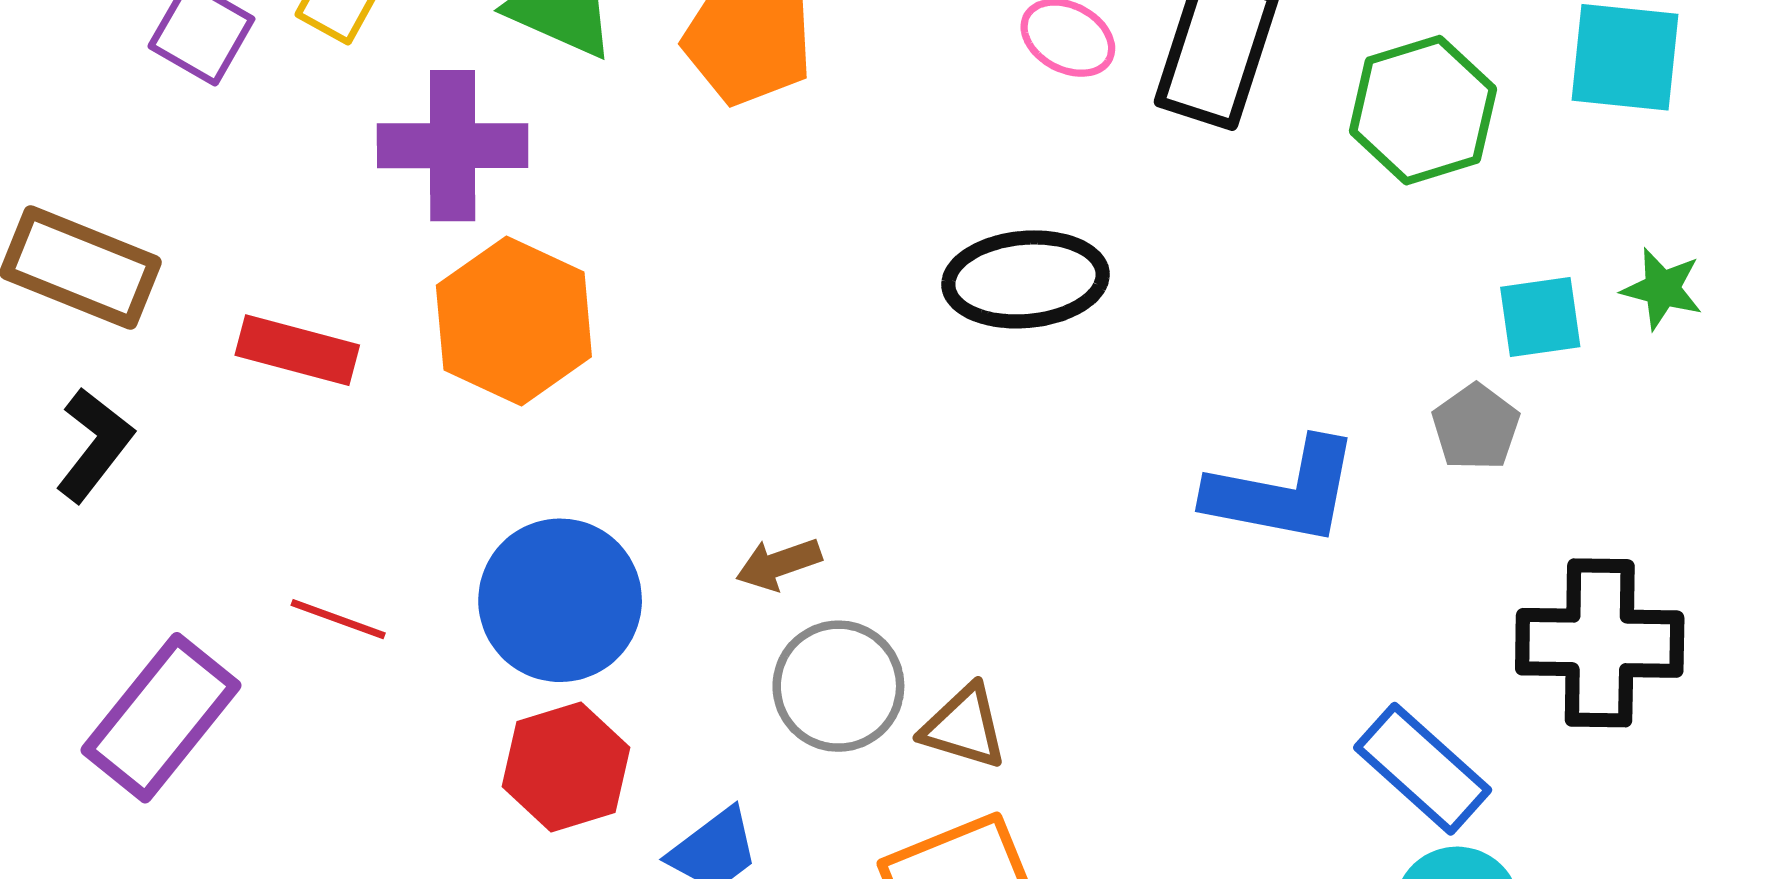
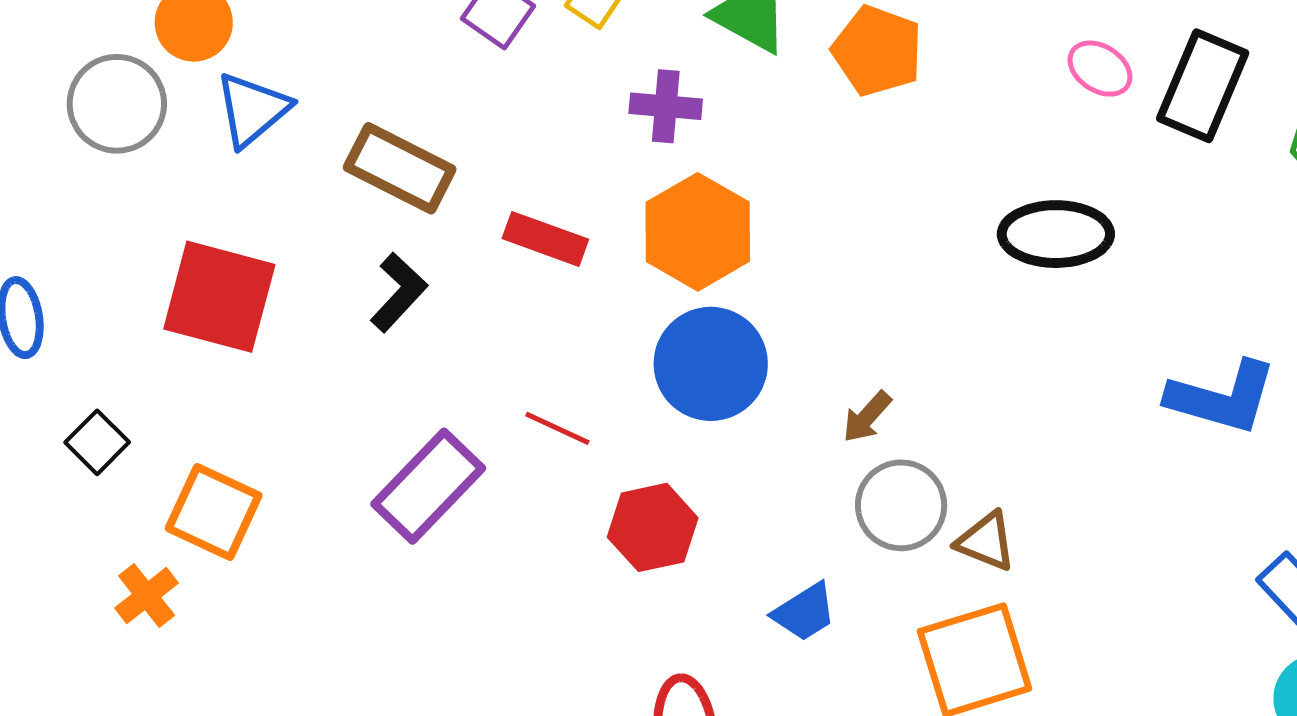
purple cross: (453, 146) -> (666, 106), size x0.7
brown arrow: (779, 564) -> (867, 417), turned -34
blue circle: (560, 600) -> (711, 364), moved
red hexagon: (566, 767) -> (653, 527), moved

